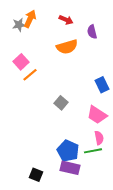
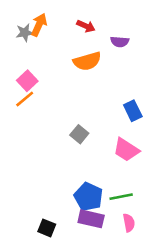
purple semicircle: (92, 32) -> (120, 42), turned -72
orange line: (30, 75) -> (25, 99), moved
pink semicircle: (99, 138) -> (129, 223), moved

